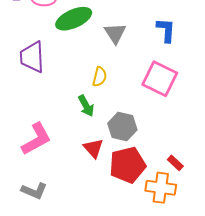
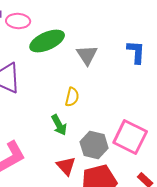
pink square: (160, 79) -> (130, 137), moved

